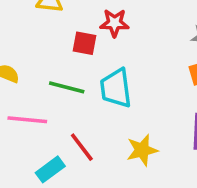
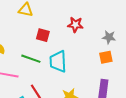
red star: (114, 23) -> (75, 25), moved

